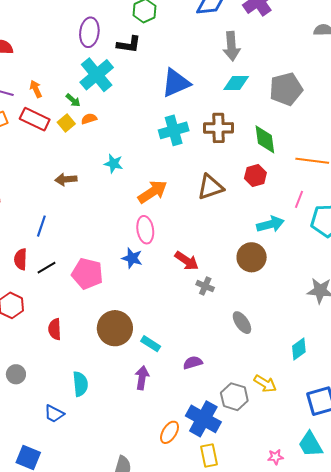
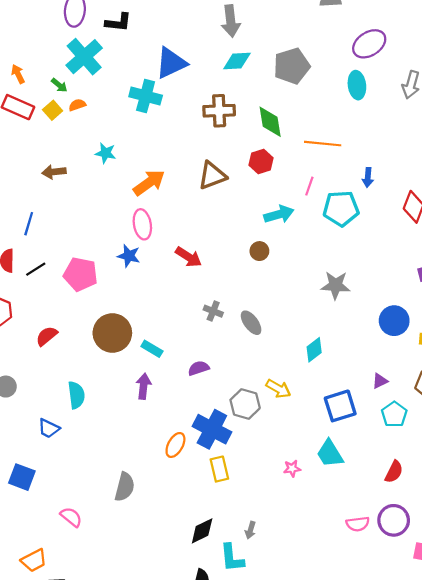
cyan cross: (174, 130) -> (146, 96), moved, turned 32
brown circle: (252, 257) -> (259, 251), size x0.6
gray cross: (205, 286) -> (213, 311), moved
red semicircle: (55, 329) -> (47, 336), turned 55

